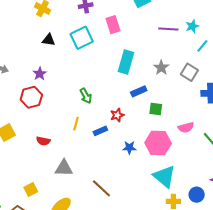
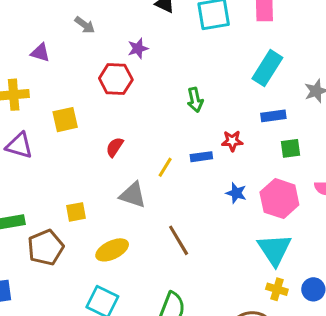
green square: (156, 109) -> (290, 148), turned -32
yellow line: (76, 124) -> (165, 167), moved
red semicircle: (43, 141) -> (115, 147), turned 96

